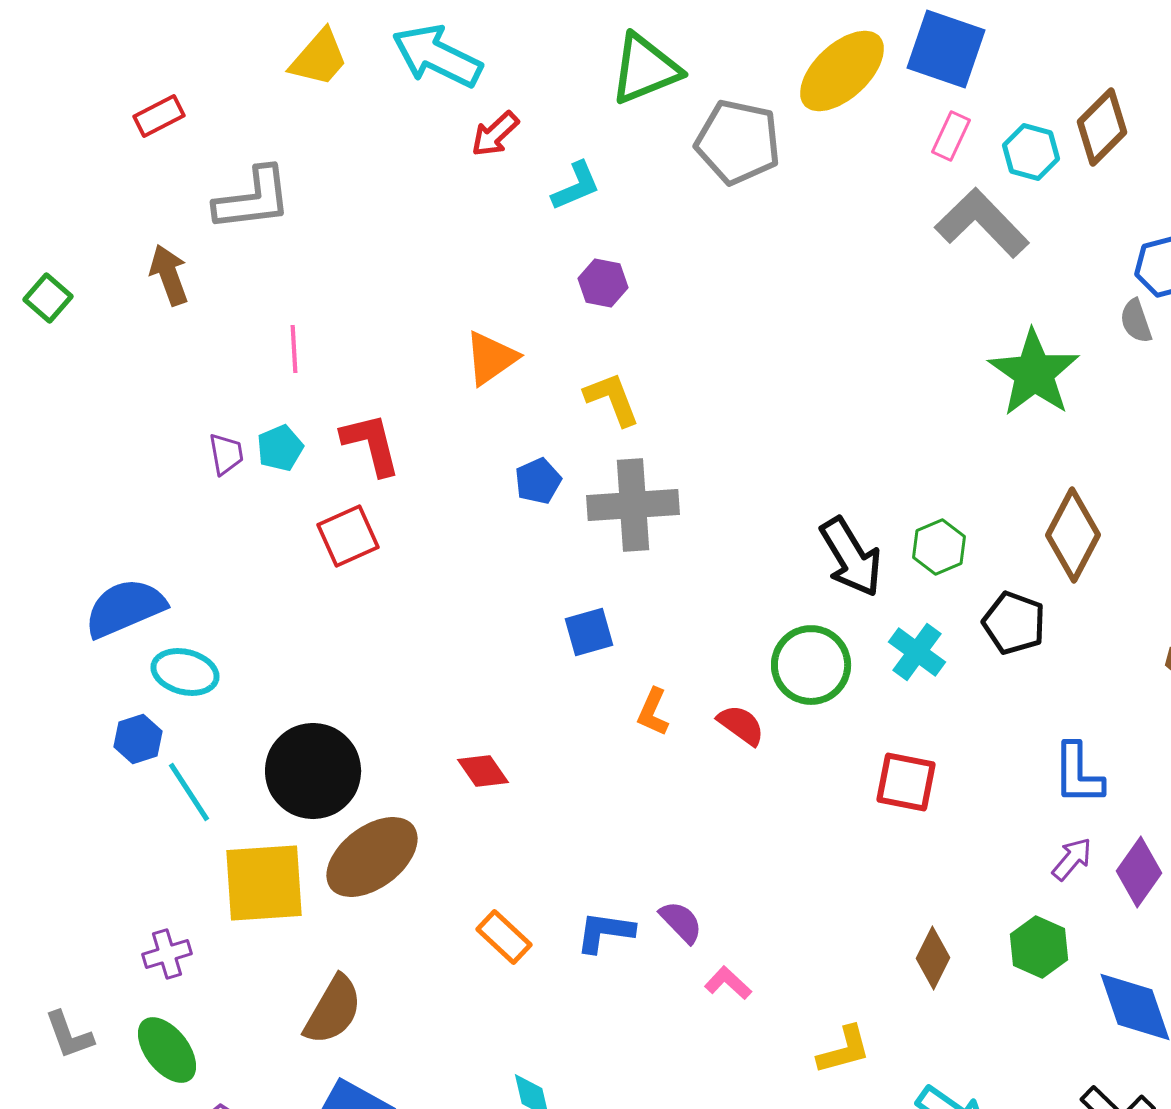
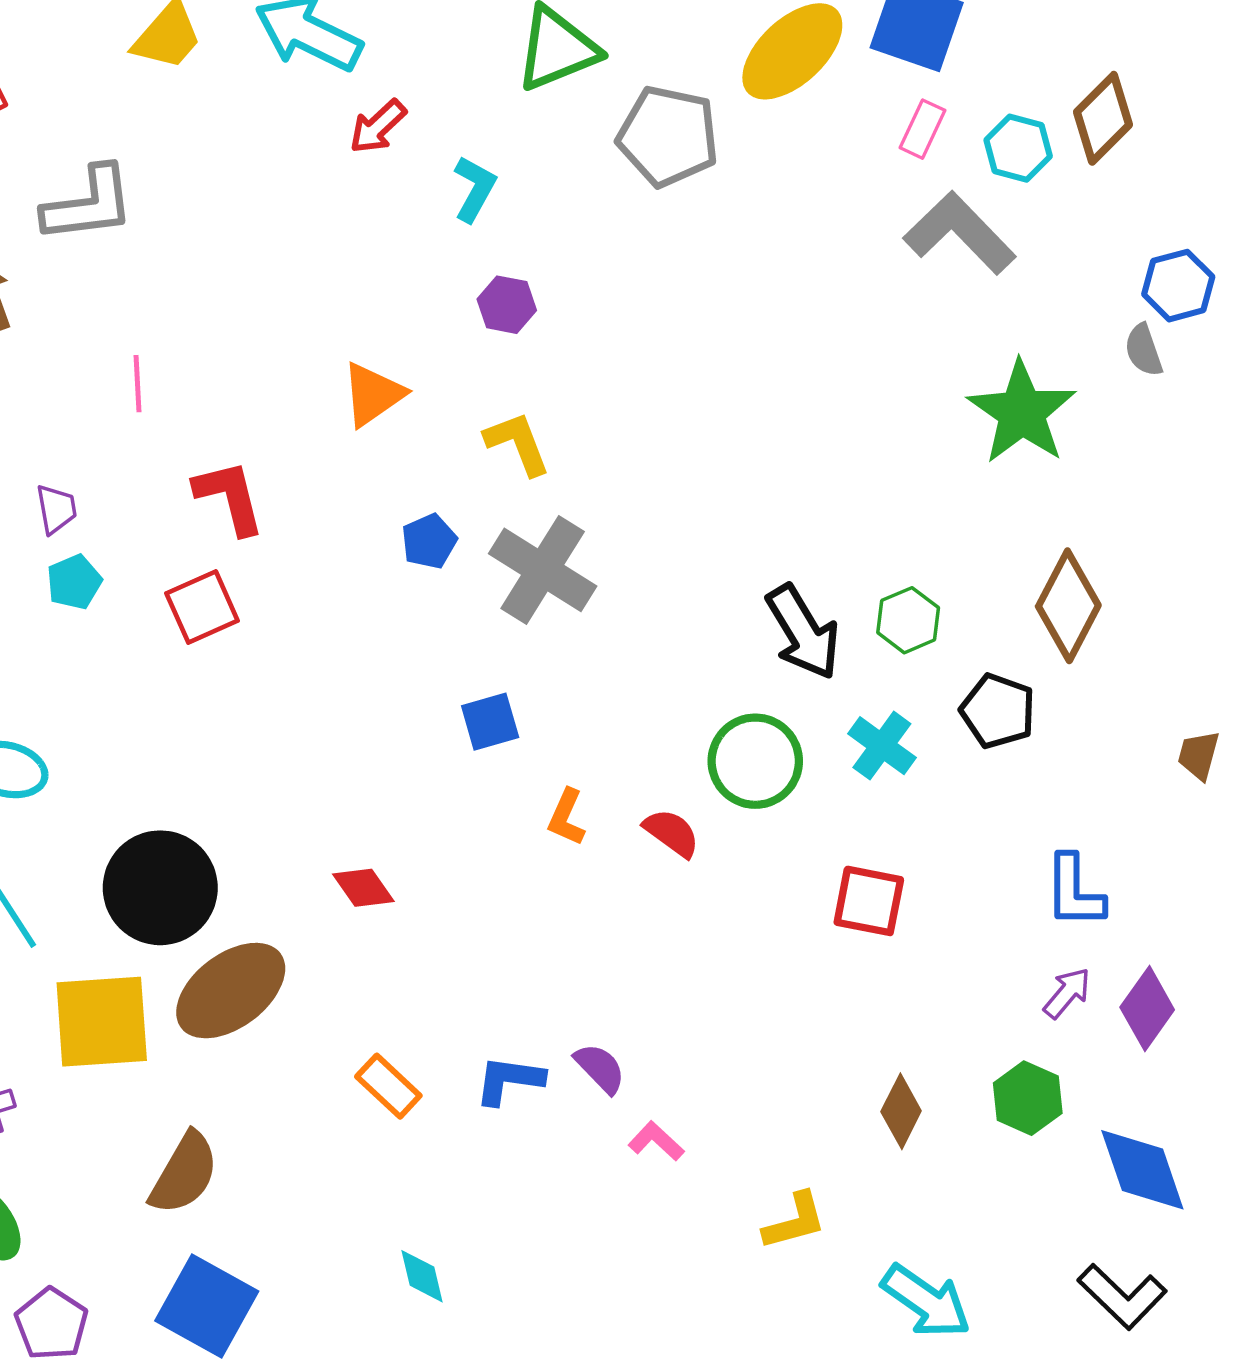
cyan L-shape: (576, 186) -> (474, 189), turned -38
cyan pentagon: (280, 448) -> (74, 582), moved
gray cross: (633, 505) -> (543, 570), turned 36

